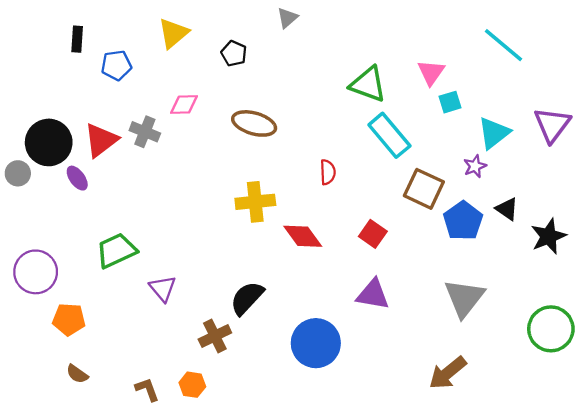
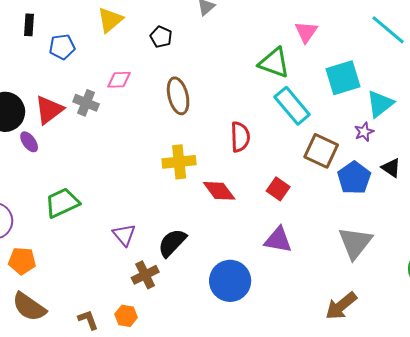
pink triangle: (431, 72) -> (306, 32), moved
cyan square: (450, 102) -> (343, 78), size x1.8
brown ellipse: (254, 123) -> (178, 96), turned 60
red semicircle: (328, 172) -> (240, 137), size x1.4
purple triangle: (163, 289) -> (124, 235), moved
brown semicircle: (77, 374) -> (29, 307), size x1.8

